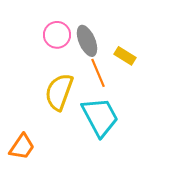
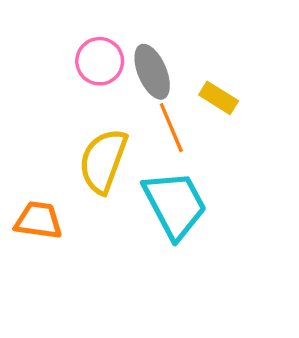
orange trapezoid: (22, 147) -> (38, 220), moved, turned -116

